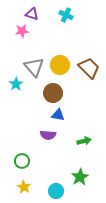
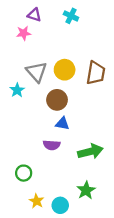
brown trapezoid: (89, 68) -> (96, 73), turned 55
green arrow: (84, 141) -> (90, 152), size x1.6
yellow star: (24, 187) -> (37, 201), moved

